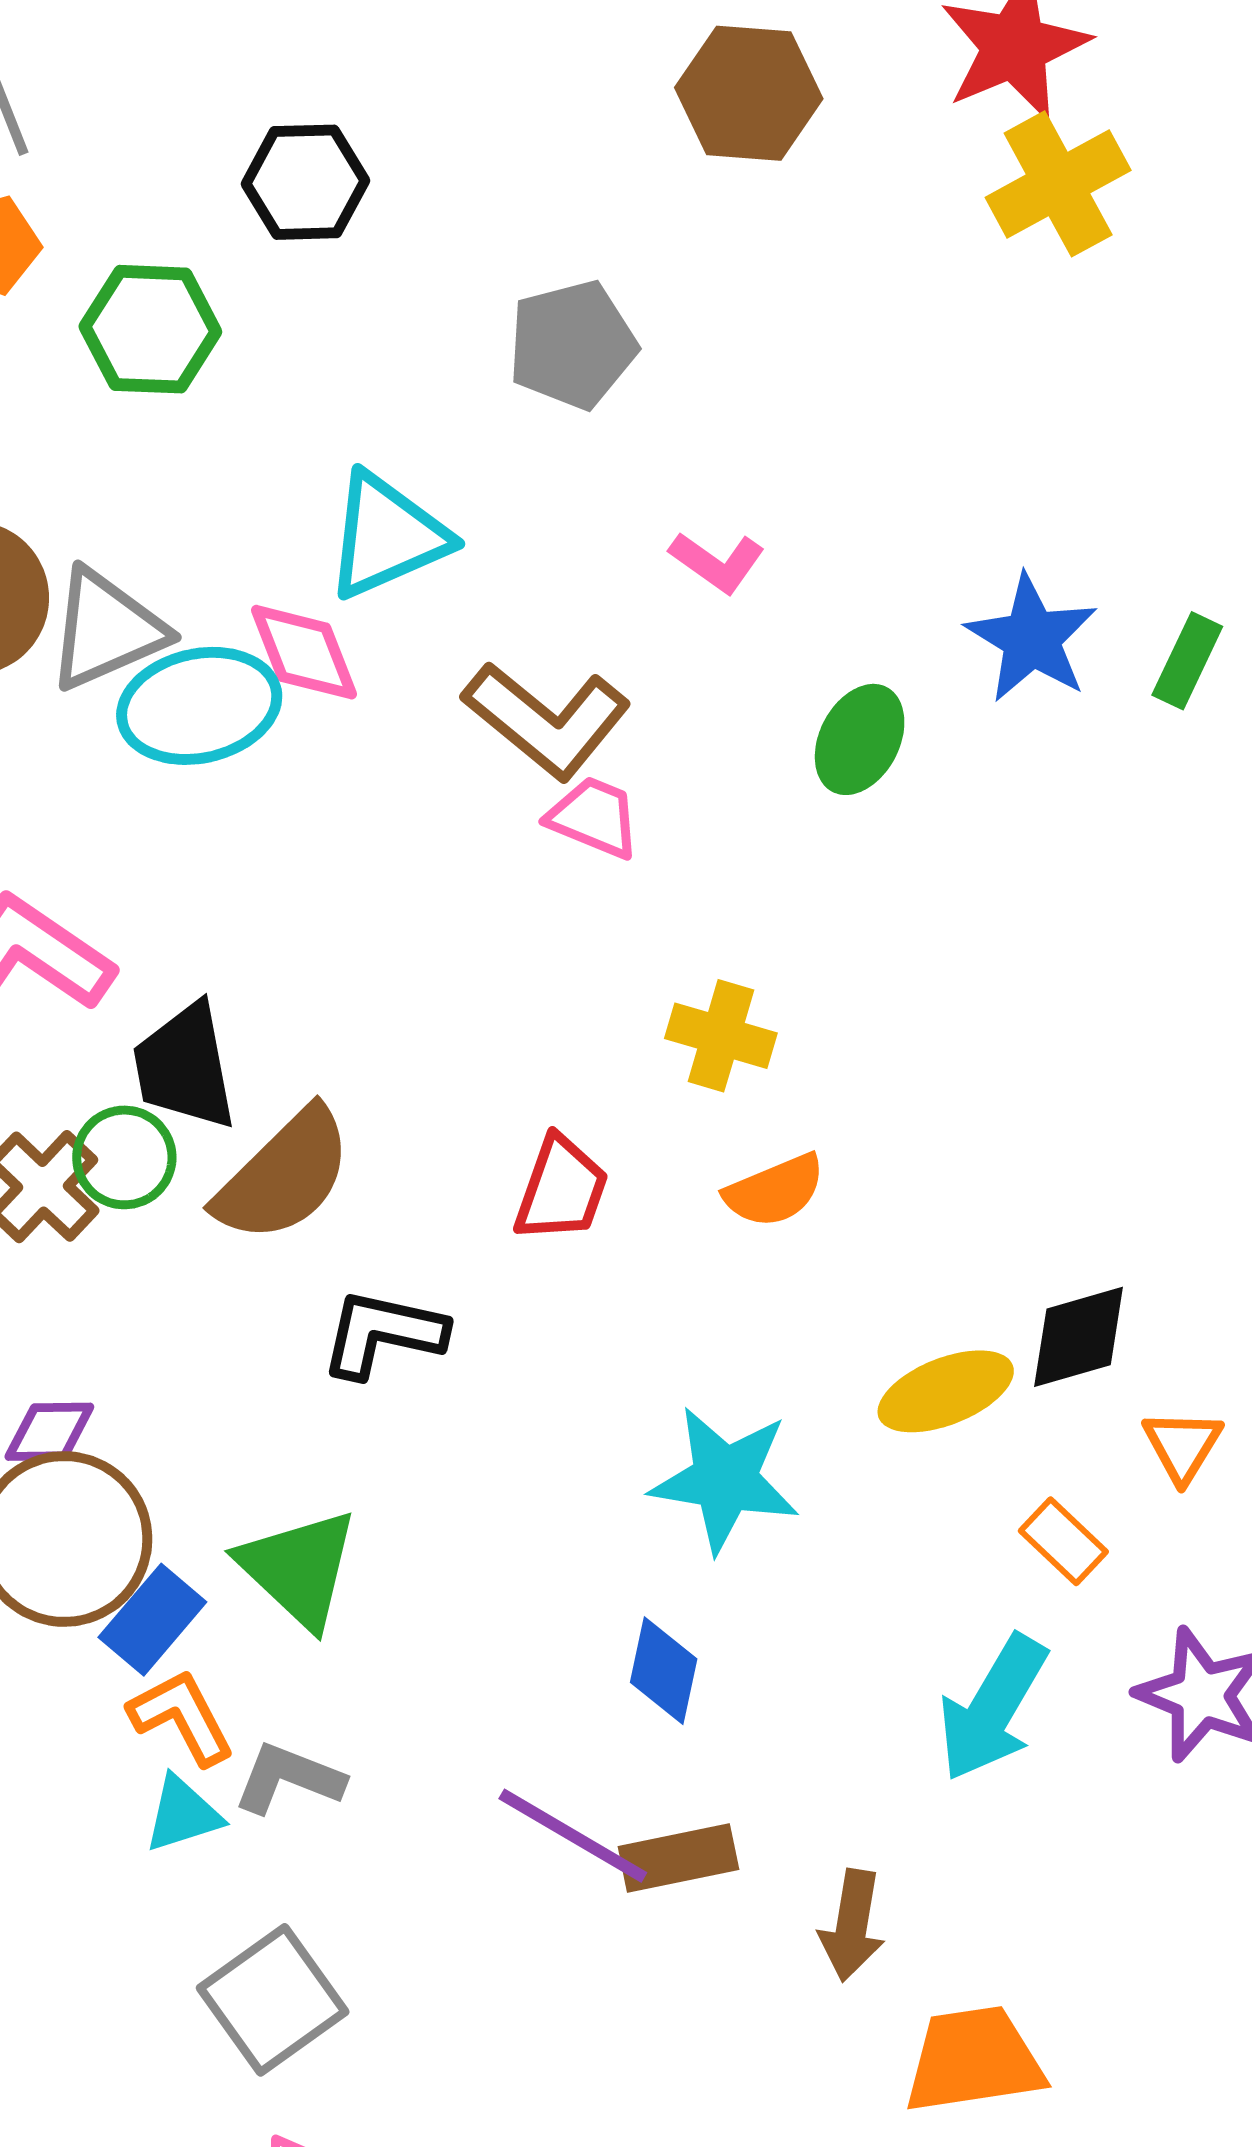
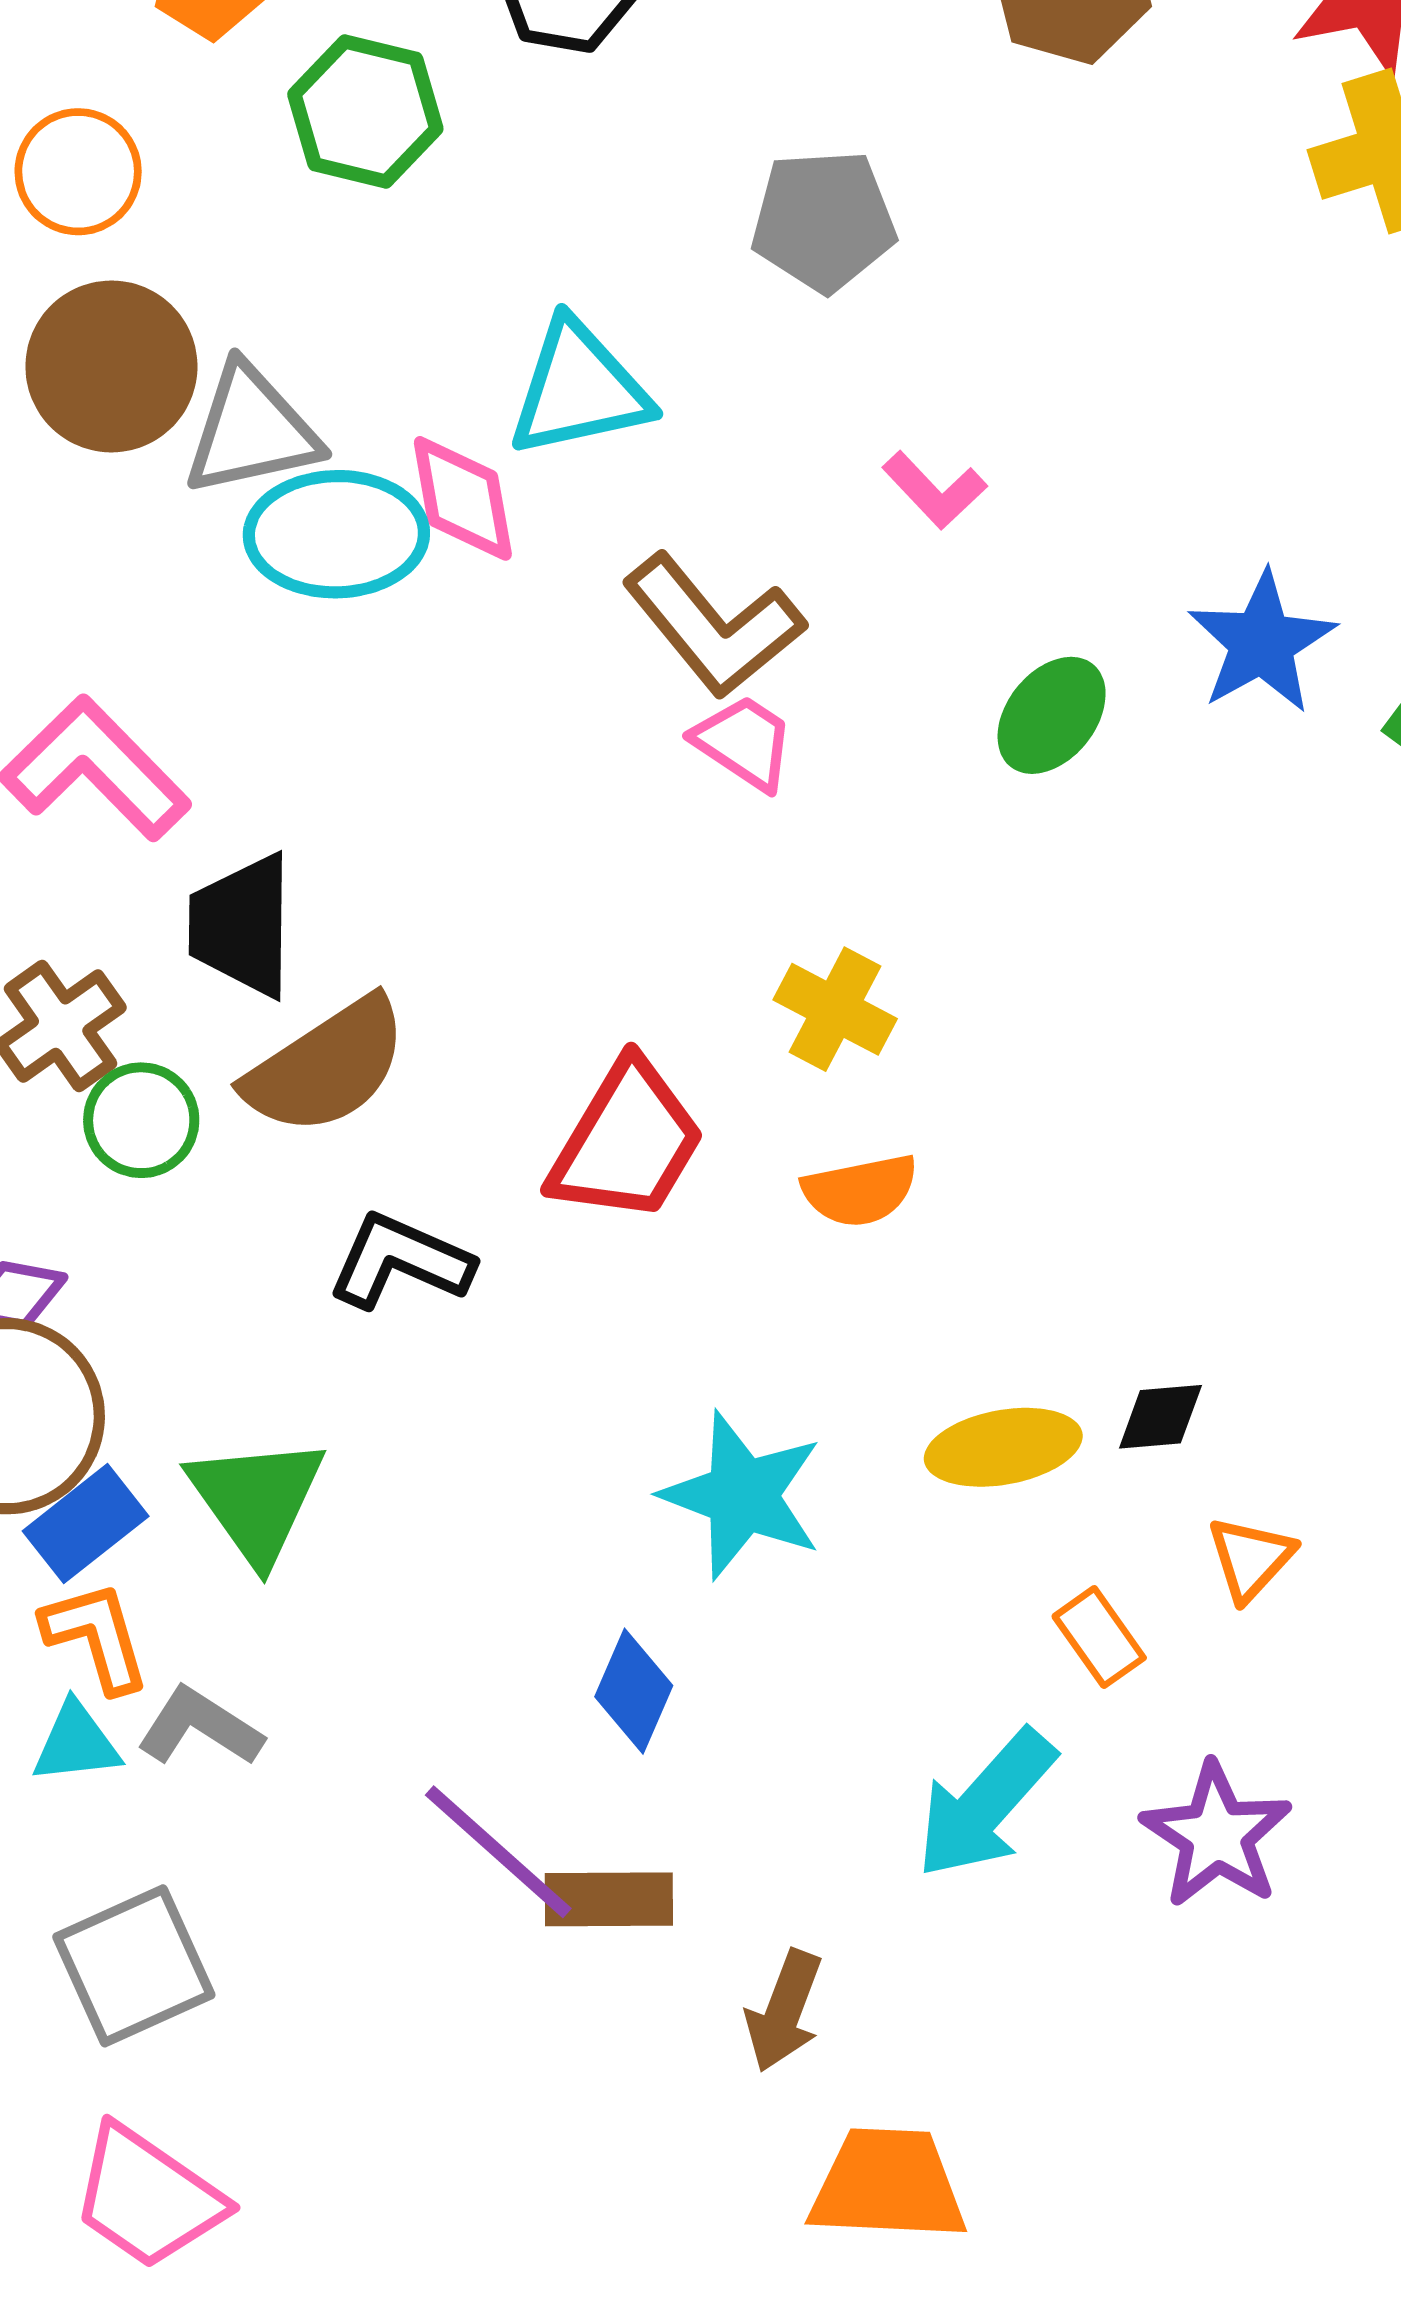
green circle: (124, 1157) -> (141, 1120), moved
red trapezoid: (561, 1189) -> (627, 1142), size x1.4
black diamond: (1079, 1337) -> (1160, 1417), size x0.7

